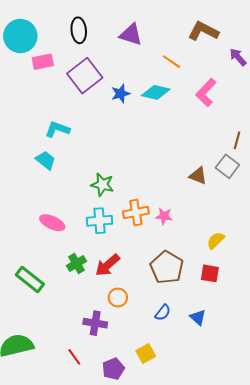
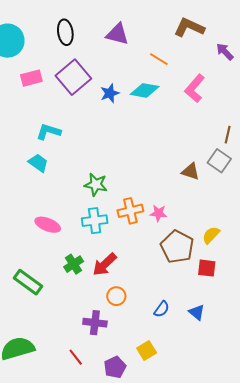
pink rectangle: (43, 62) -> (31, 78), moved
brown pentagon: (167, 267) -> (177, 247), moved

